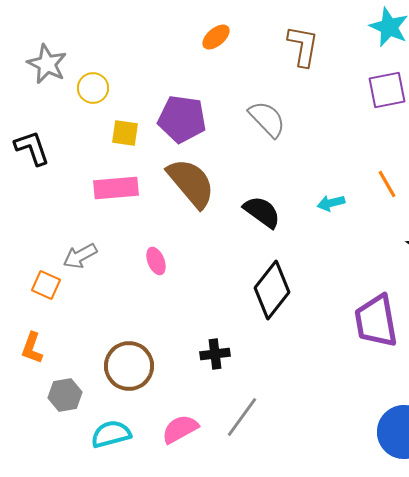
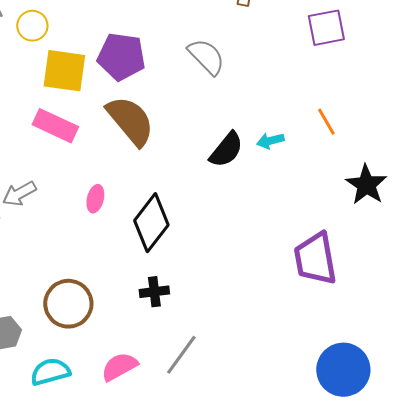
yellow square: (125, 133) -> (64, 71), size x1.6
pink rectangle: (116, 188) -> (55, 126), turned 30
black semicircle: (262, 212) -> (226, 150), moved, turned 93
pink ellipse: (156, 261) -> (95, 199), turned 36
black diamond: (272, 290) -> (151, 223), moved

